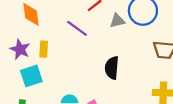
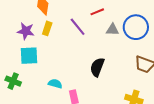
purple star: (20, 49) -> (26, 31), turned -30
yellow rectangle: (44, 49) -> (47, 28), moved

